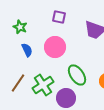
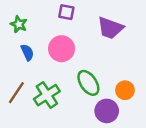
purple circle: (66, 98) -> (107, 111), moved

